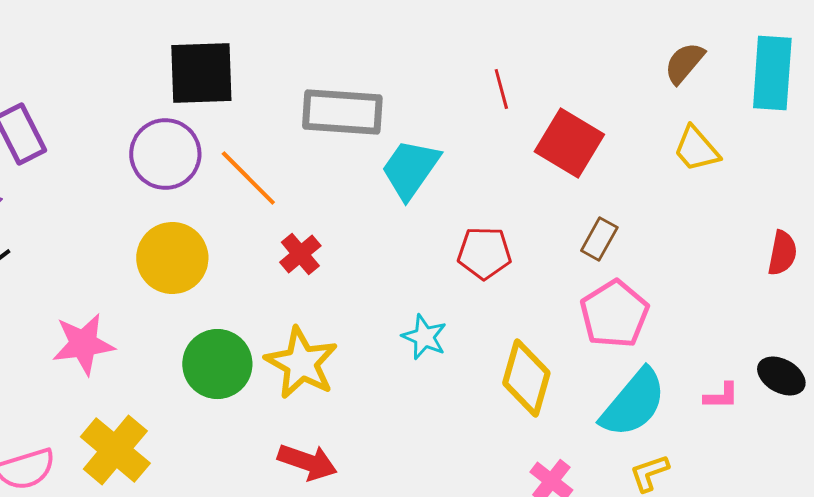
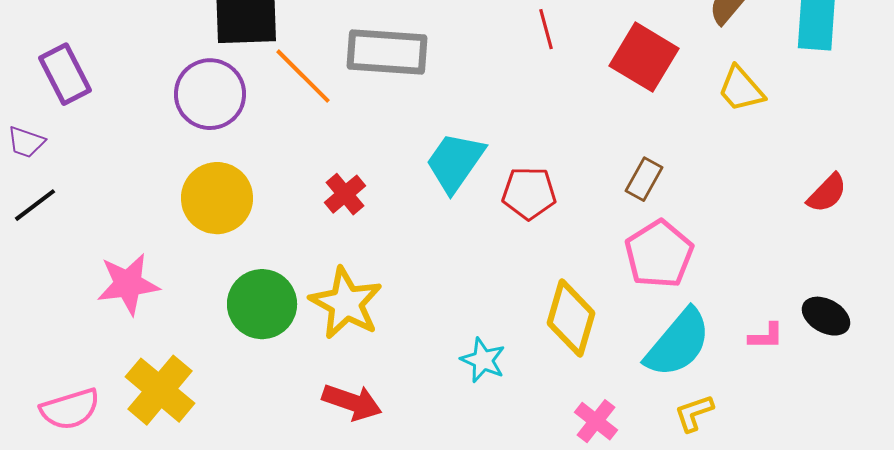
red square: (569, 143) -> (644, 57), moved
cyan trapezoid: (410, 169) -> (455, 162), moved
orange line: (248, 178) -> (303, 76), moved
red semicircle: (782, 253) -> (827, 193), turned 33
cyan star: (424, 337) -> (483, 360), moved

